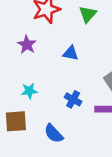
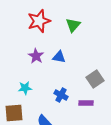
purple star: (27, 45) -> (36, 56), moved

